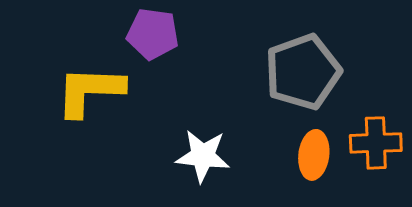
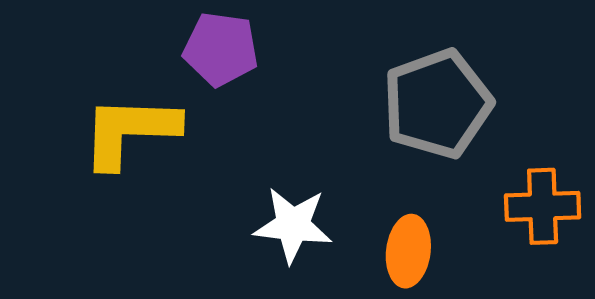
orange ellipse: (314, 155) -> (408, 251), moved

